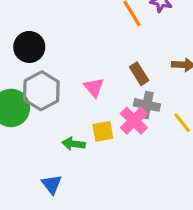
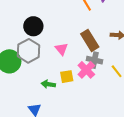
black circle: (29, 47) -> (33, 26), moved
brown rectangle: (139, 74) -> (90, 40), size x1.5

